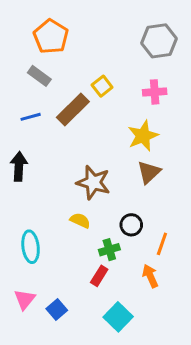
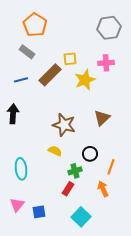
yellow square: (102, 86) -> (70, 59), turned 32
yellow star: (143, 136) -> (85, 80), moved
blue square: (57, 310) -> (39, 212), turned 32

